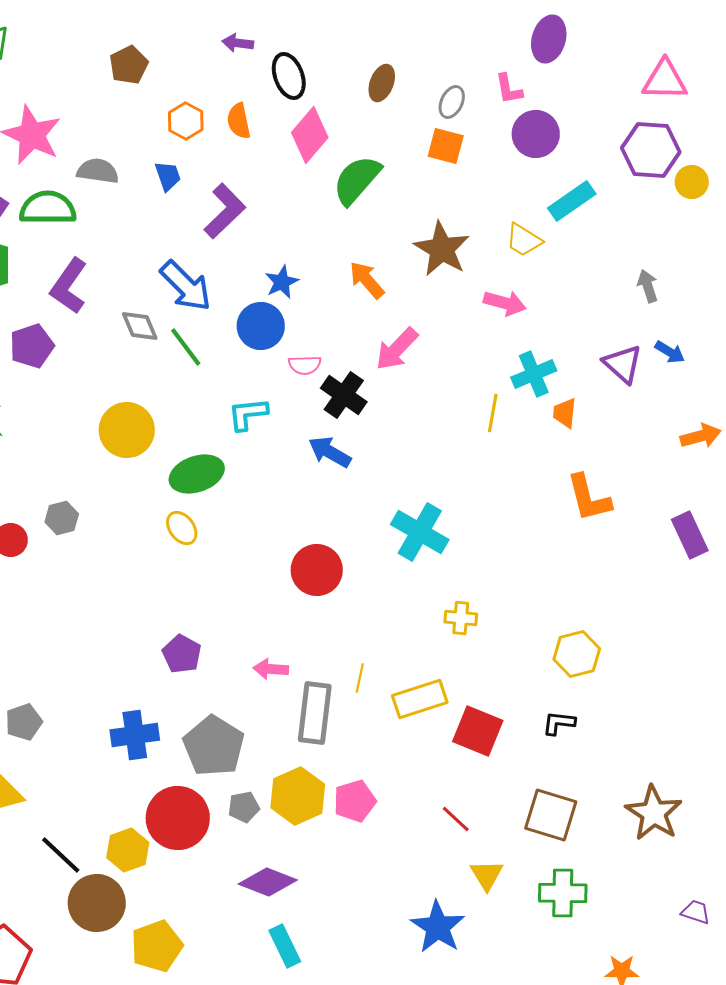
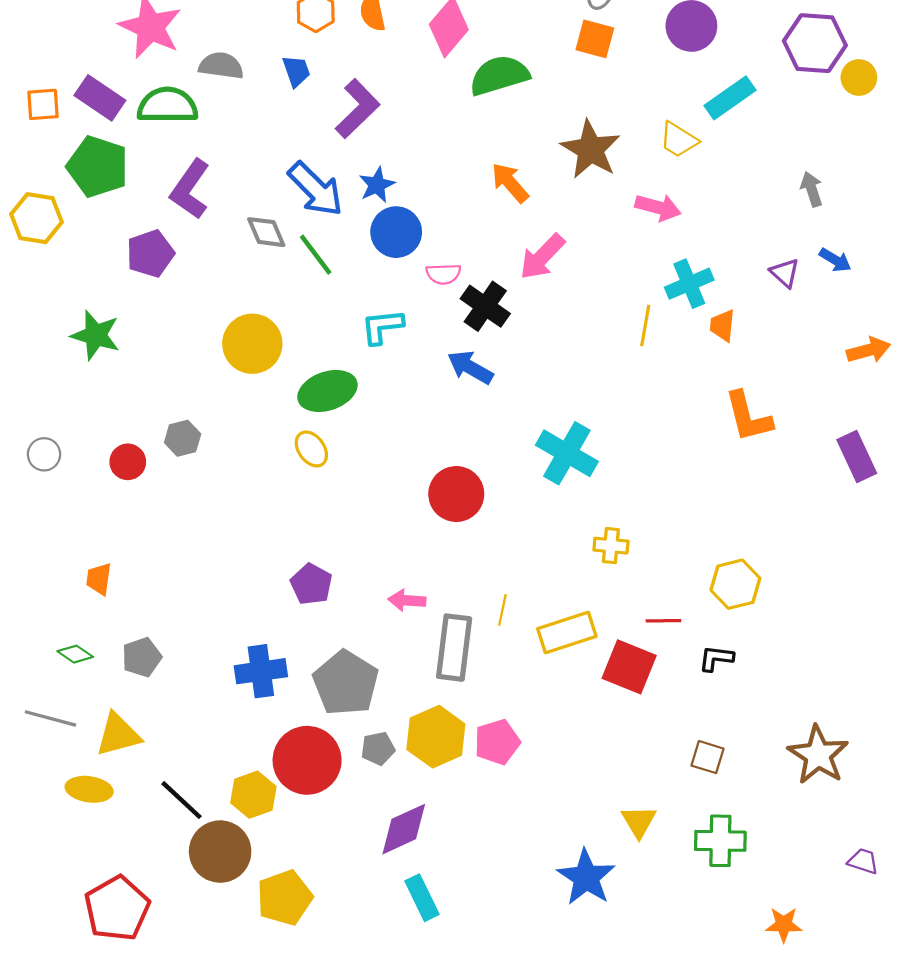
green semicircle: (357, 180) -> (499, 75), turned 32
blue star: (282, 282) -> (377, 185), moved
purple triangle: (623, 364) -> (785, 273), size x0.7
brown square: (551, 815) -> (708, 757), size x0.6
red line: (456, 819) -> (663, 621), moved, turned -44
purple diamond: (268, 882) -> (404, 829), turned -46

